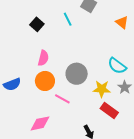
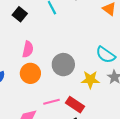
pink line: (62, 99) -> (51, 102), moved, turned -42
red rectangle: (109, 110) -> (75, 105), moved

